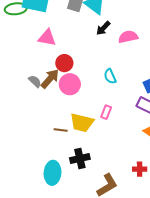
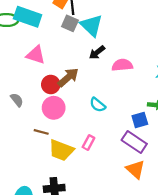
cyan semicircle: (110, 76) -> (98, 105), turned -35
brown arrow: (50, 79) -> (68, 77), moved
brown line: (61, 130) -> (41, 132), moved

